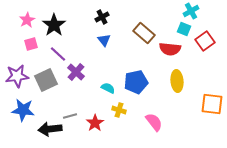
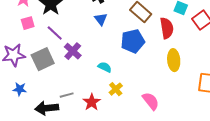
red semicircle: (170, 49) -> (167, 28), turned -105
blue pentagon: (136, 82) -> (133, 41), moved
blue star: (23, 110) -> (20, 89), size x0.6
yellow cross: (119, 110) -> (116, 89), turned 32

